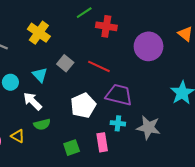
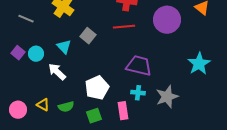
red line: (99, 66) -> (124, 27), moved, turned -30
white pentagon: (83, 105) -> (97, 88), moved
green semicircle: (42, 124) -> (66, 107), moved
gray star: (149, 128) -> (167, 97), turned -30

